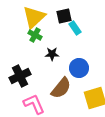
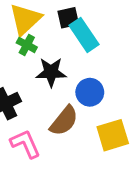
cyan rectangle: (75, 28) -> (84, 35), size x1.6
black star: (52, 54) -> (51, 72), size x1.5

